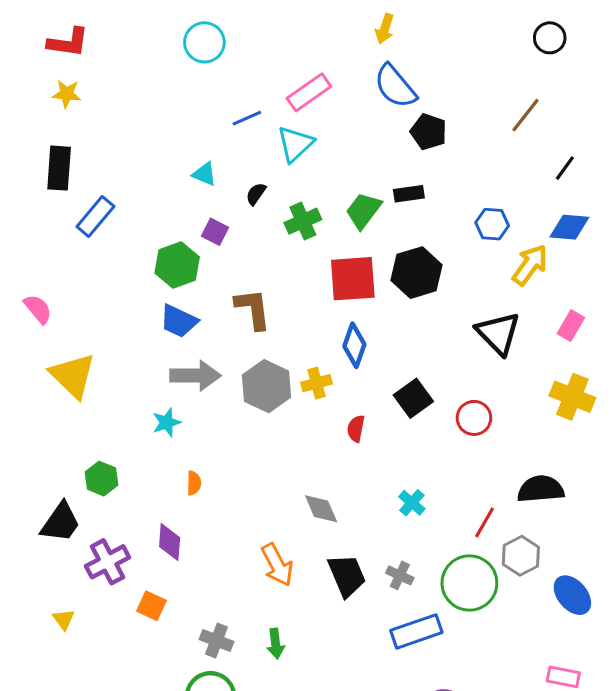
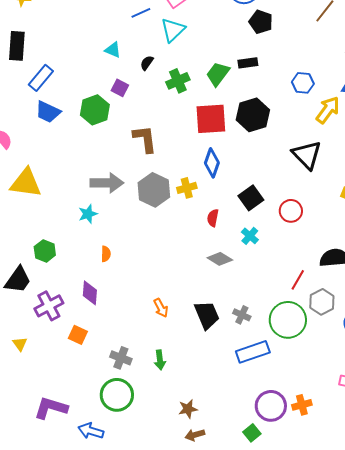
blue trapezoid: (179, 321) -> (48, 112), moved
yellow triangle: (73, 376) -> (26, 183), turned -36
cyan cross: (412, 503) -> (250, 236), moved
gray diamond: (321, 509) -> (220, 259), moved, turned -35
orange arrow: (277, 565) -> (161, 308), size x0.7

